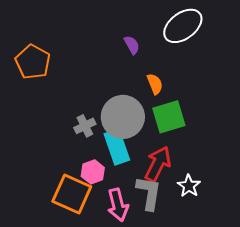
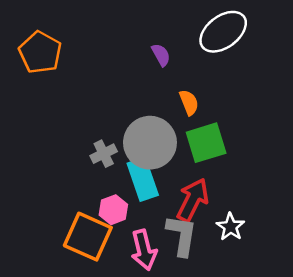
orange pentagon: (33, 62) -> (40, 52), moved

